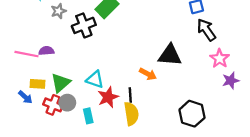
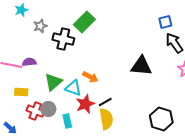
black cross: (84, 25) -> (63, 39), turned 35
orange arrow: (148, 74) -> (90, 77), moved
green triangle: (61, 83) -> (53, 82), moved
black line: (130, 95) -> (105, 102), turned 64
blue arrow: (25, 97) -> (10, 128), moved

